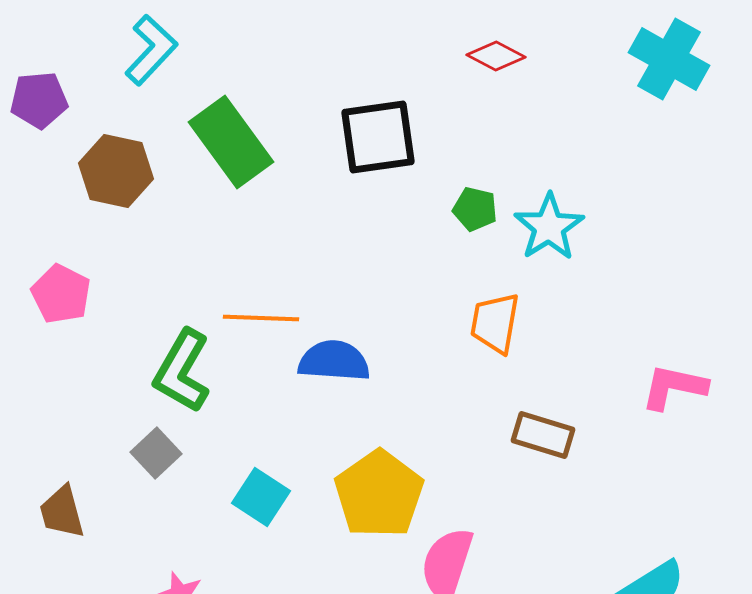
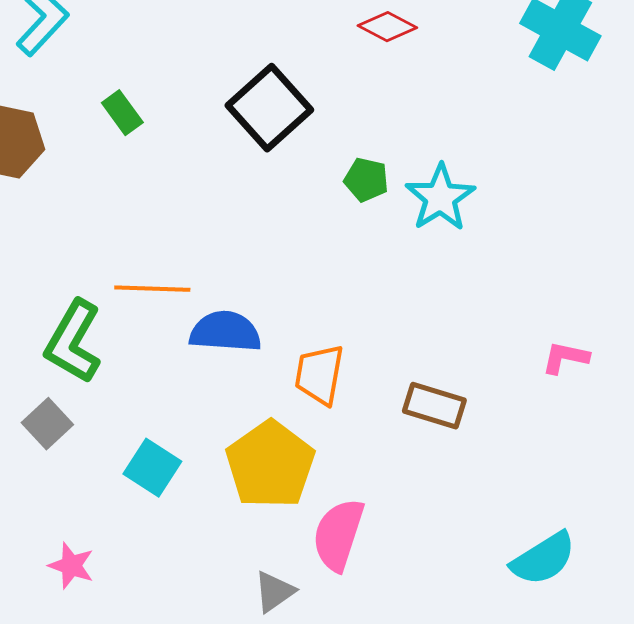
black square: (378, 137) -> (269, 108), turned -34
green rectangle: (231, 142) -> (122, 113), size x0.5
orange trapezoid: (495, 323) -> (319, 375), moved
pink L-shape: (674, 387) -> (565, 358), size x0.7

